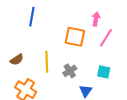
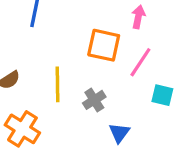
pink line: (106, 38) -> (140, 62), moved
cyan square: (104, 72) -> (162, 95), moved

